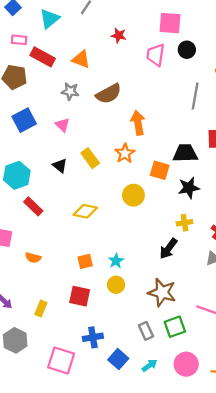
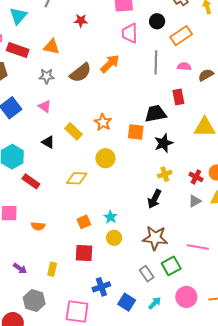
black circle: (187, 50) -> (157, 21), moved
pink trapezoid: (156, 55) -> (130, 33), moved
orange arrow: (138, 123) -> (110, 64), moved, turned 65
yellow circle: (133, 195) -> (105, 158), moved

